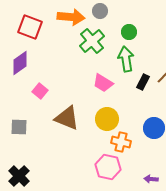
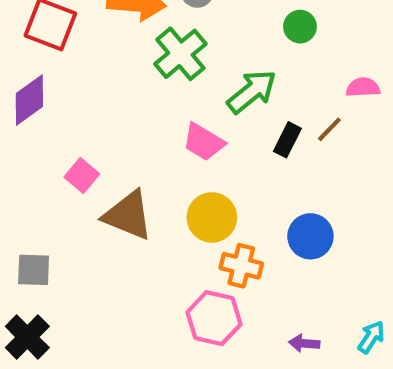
green circle: (129, 32) -> (300, 27), moved
green arrow: (126, 59) -> (252, 92), turned 60
pink square: (40, 91) -> (82, 176), moved
gray square: (19, 127) -> (34, 270), moved

